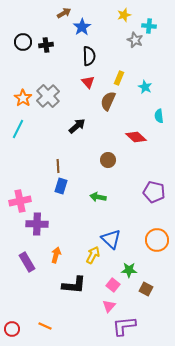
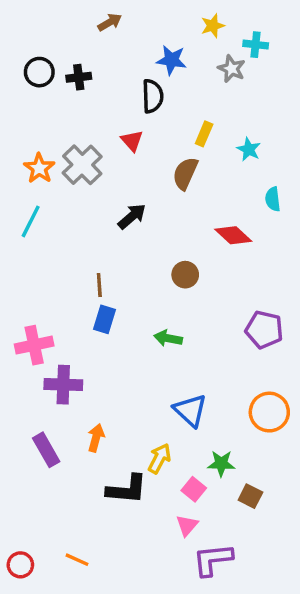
blue star: (82, 27) -> (171, 60), moved, turned -30
red triangle: (88, 82) -> (132, 141), moved
yellow arrow: (93, 255) -> (159, 458), moved

